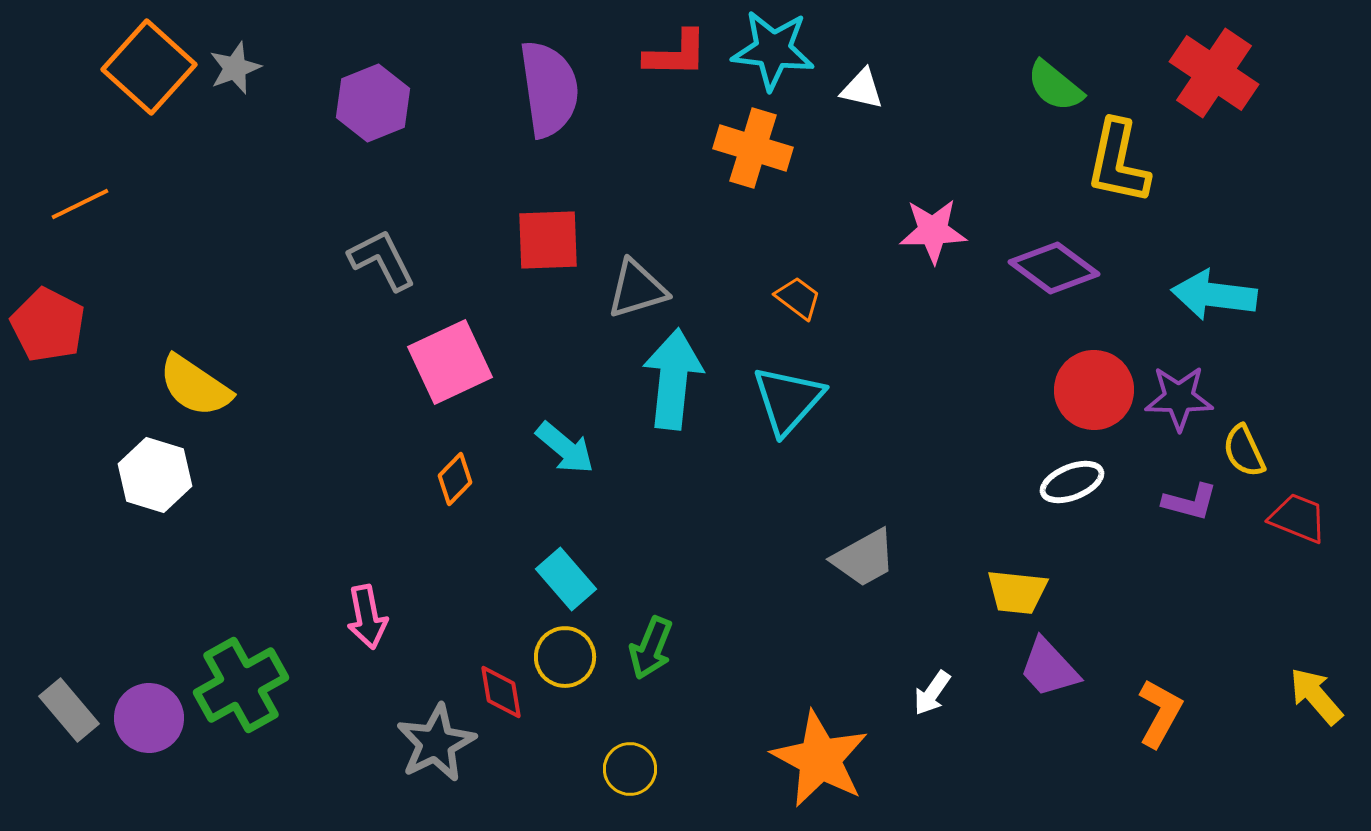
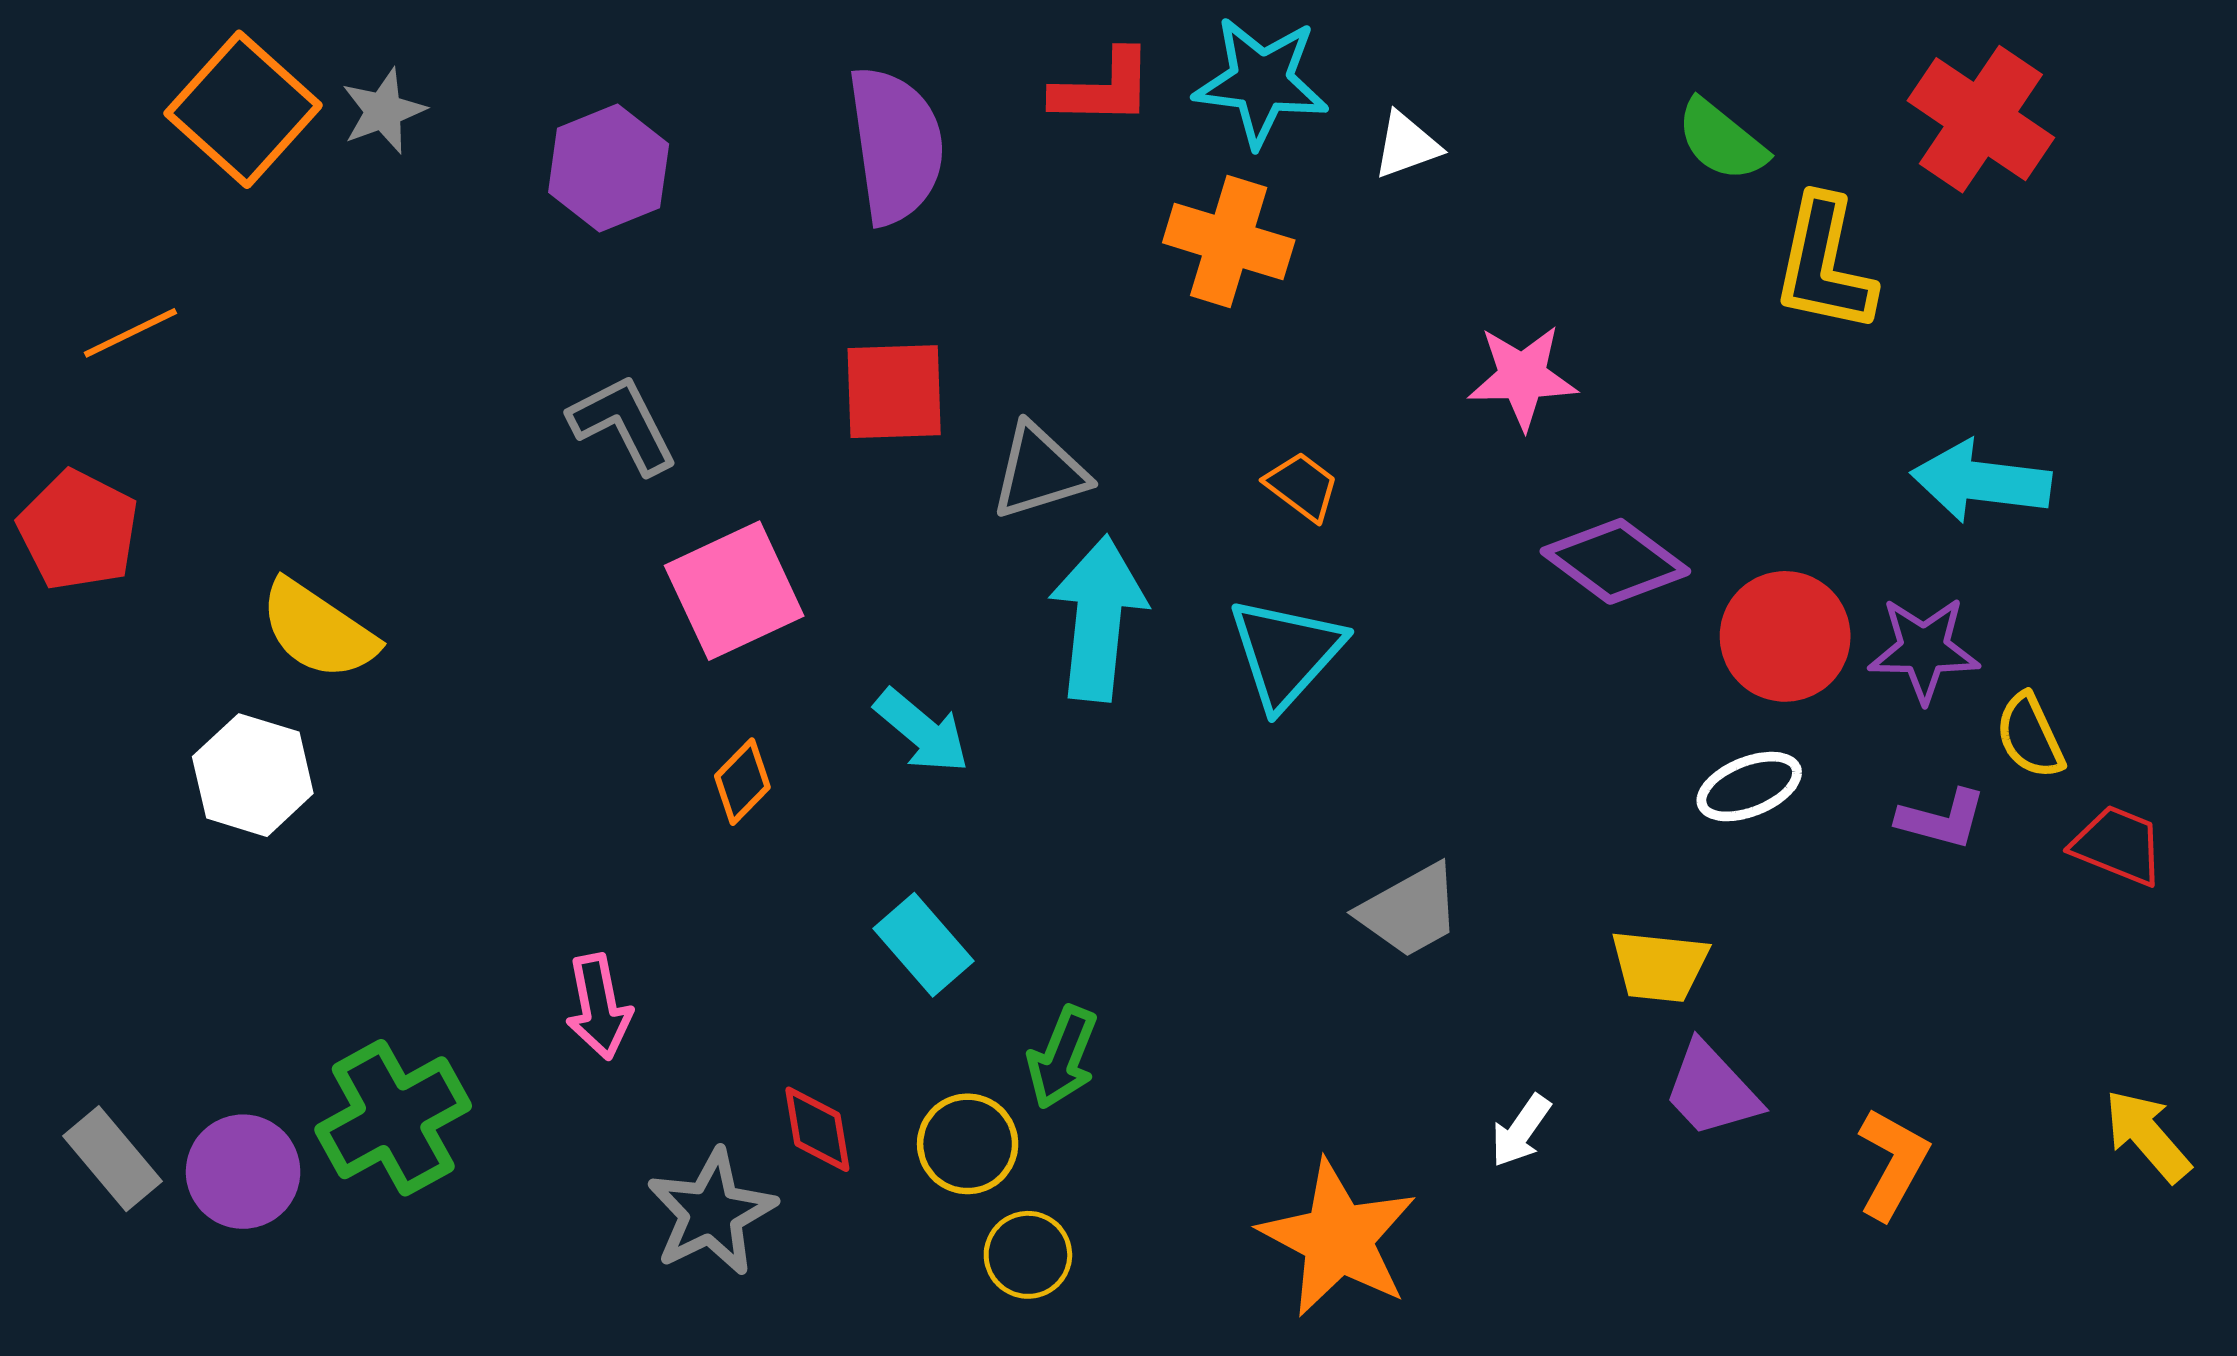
white triangle: (862, 89) -> (1407, 145), turned -33
purple diamond: (1054, 268) -> (1615, 561), moved
yellow circle: (565, 657) -> (968, 1144), moved

